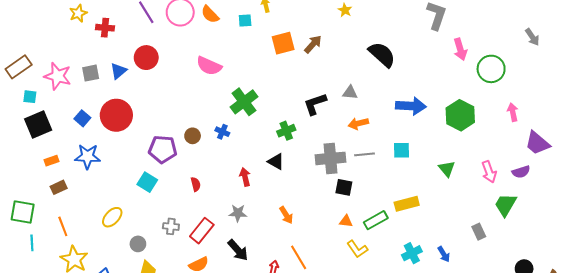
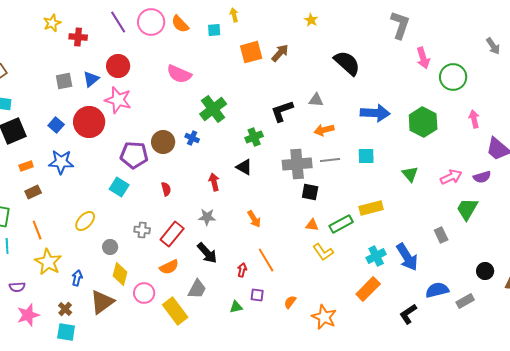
pink star: (58, 76) -> (118, 100), moved
brown circle: (193, 136) -> (163, 142), size x1.5
pink arrow: (489, 172) -> (451, 177), turned -95
blue arrow: (444, 254) -> (407, 257), size x1.8

